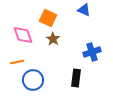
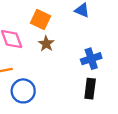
black rectangle: (76, 78) -> (90, 89), moved

